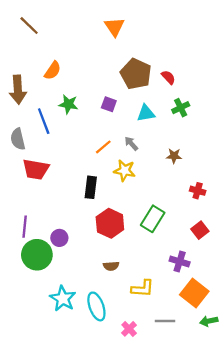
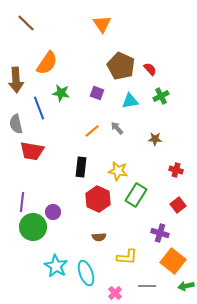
orange semicircle: (53, 71) -> (47, 63), size x1.4
yellow star: (125, 170) -> (118, 171), moved

